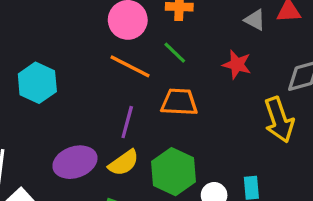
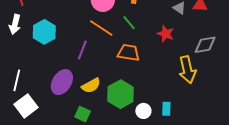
purple line: (127, 122) -> (82, 50), moved
purple ellipse: (75, 162) -> (62, 82), turned -45

